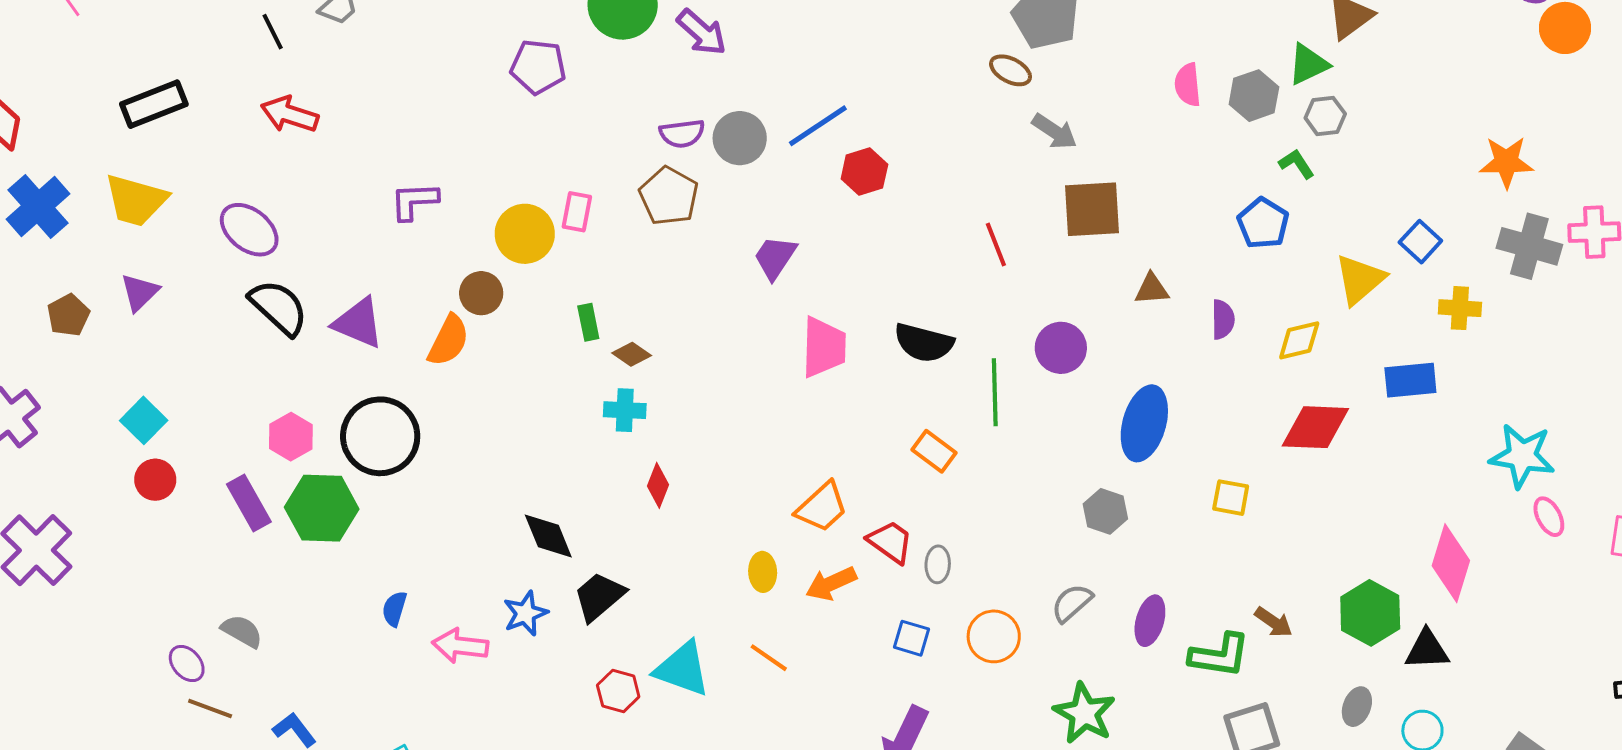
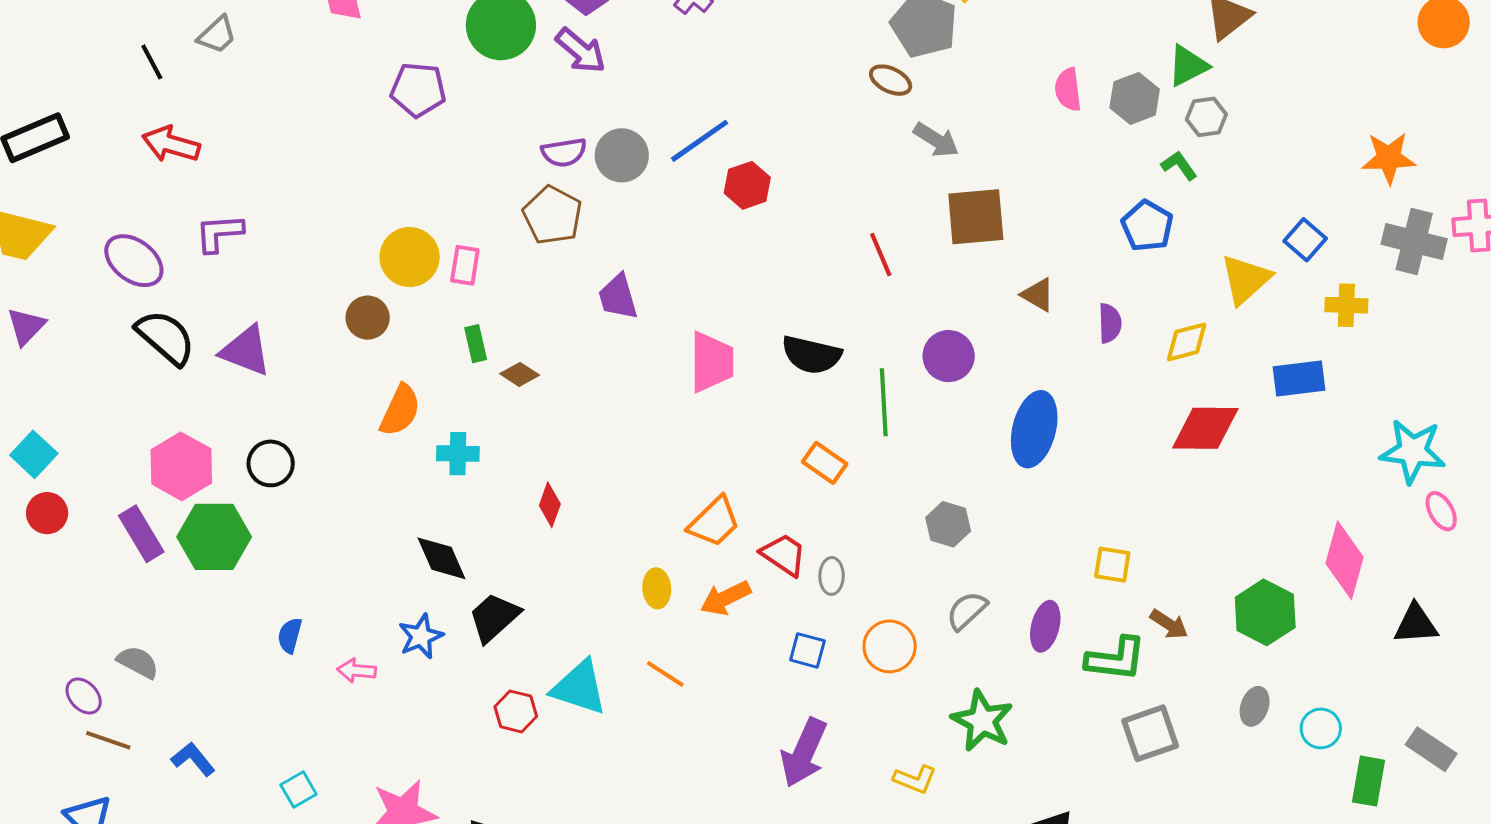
purple L-shape: (414, 201) -> (219, 233), moved
pink rectangle: (577, 212) -> (465, 265), moved
purple trapezoid: (775, 257) -> (618, 297), moved, turned -48
brown triangle: (1152, 289) -> (1038, 295), turned 36
orange semicircle: (448, 340) -> (400, 410), moved
cyan cross: (625, 410) -> (458, 454), moved
black circle: (380, 436) -> (271, 463), size x0.6
pink hexagon: (291, 437) -> (181, 466), size x1.4
yellow square: (1231, 498) -> (1112, 565), moved
gray hexagon: (1105, 511) -> (948, 524), moved
pink arrow: (460, 646) -> (357, 671), size x0.7
black triangle: (1427, 650) -> (1416, 624), moved

